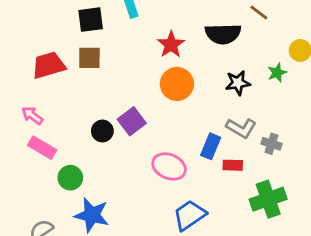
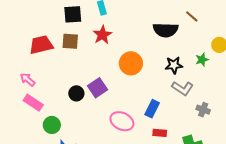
red star: (171, 45) -> (102, 35), moved
gray L-shape: (241, 128) -> (182, 88), moved
gray cross: (272, 144) -> (203, 110), moved
red rectangle: (233, 165) -> (160, 133), moved

